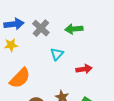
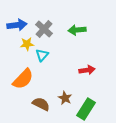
yellow star: (11, 45) -> (27, 44), moved
cyan triangle: (57, 54) -> (42, 55), moved

